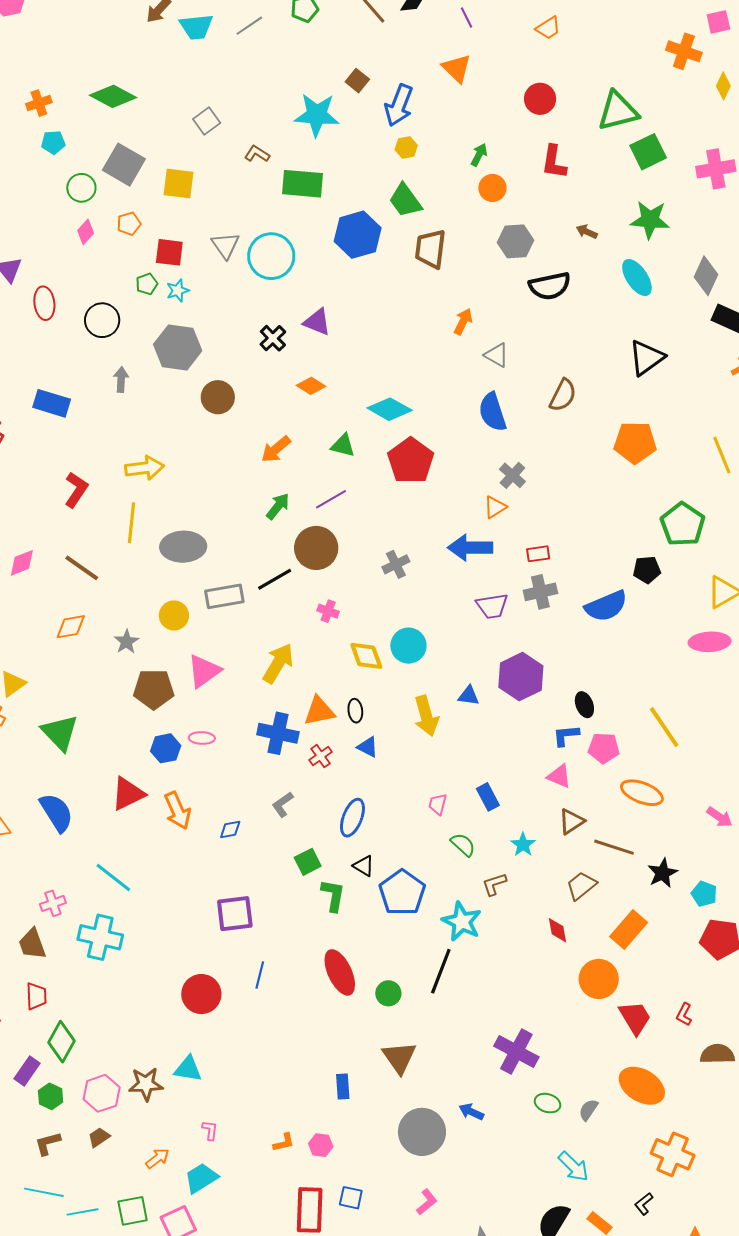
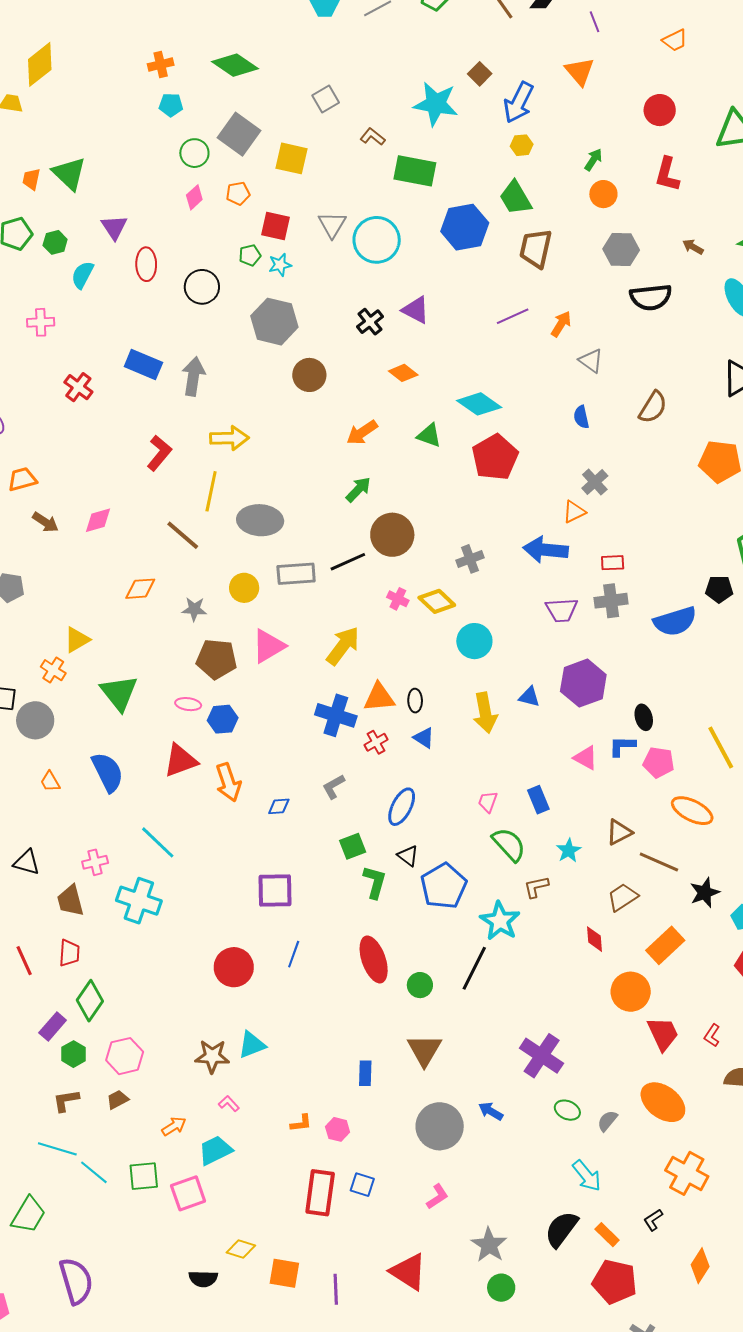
gray arrow: (121, 380) -> (193, 376), moved, size x1.5
blue semicircle: (493, 412) -> (581, 417), size x0.6
purple line: (331, 499) -> (513, 316), moved
brown line: (82, 568) -> (183, 535), moved
gray star: (127, 642) -> (194, 609), turned 30
yellow diamond: (366, 656) -> (437, 601), moved, turned -33
pink ellipse: (202, 738) -> (188, 704), moved
pink triangle: (559, 776) -> (586, 758), moved
green semicircle: (463, 845) -> (509, 844), size x1.4
cyan triangle: (188, 1069) -> (252, 1045), moved, turned -36
brown star: (146, 1084) -> (212, 1056), moved
pink L-shape: (210, 1130) -> (229, 1104), turned -55
cyan line: (83, 1212) -> (94, 1172), turned 44

